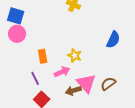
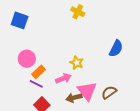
pink circle: (17, 34) -> (27, 59), moved
orange rectangle: (43, 56) -> (38, 72), moved, turned 56
purple line: (35, 78) -> (36, 84), turned -40

